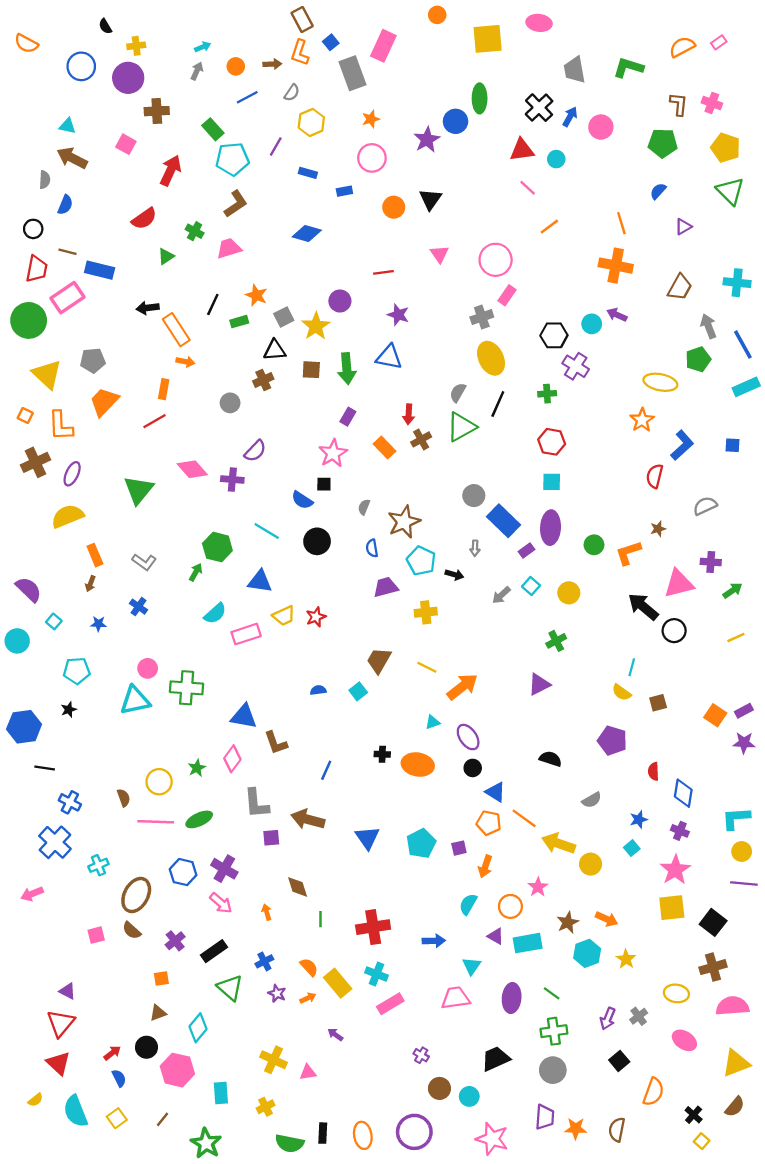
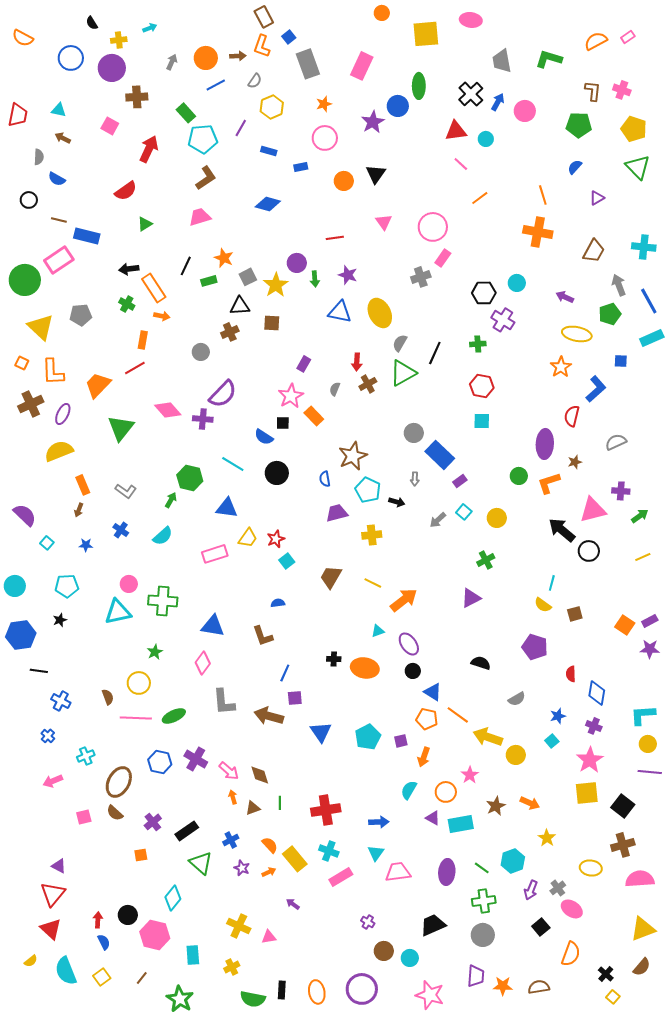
pink rectangle: (383, 46) -> (362, 66), moved
cyan arrow: (203, 47) -> (150, 28), moved
orange circle: (236, 66) -> (206, 58), size x1.5
brown arrow: (72, 158) -> (63, 138), size x0.6
blue semicircle: (65, 205) -> (57, 179), turned 96
green cross: (195, 231) -> (127, 304), moved
red trapezoid: (37, 269) -> (18, 115), moved
purple arrow: (617, 315) -> (565, 297), moved
yellow ellipse: (491, 358) -> (380, 313), moved
green arrow: (347, 369) -> (315, 279), moved, size x0.6
orange trapezoid: (104, 402) -> (98, 385), moved
blue square: (732, 445) -> (621, 361), moved
orange rectangle: (385, 447) -> (314, 416), moved
purple semicircle: (255, 451) -> (223, 394), size x1.4
gray semicircle: (364, 507) -> (335, 389), moved
purple ellipse: (551, 528) -> (545, 444), moved
cyan semicircle: (215, 613) -> (163, 536), moved
yellow trapezoid: (284, 616) -> (248, 538), turned -30
cyan circle: (17, 641) -> (15, 586), moved
cyan square: (358, 691) -> (287, 561), moved
brown L-shape: (276, 743) -> (263, 636), moved
green star: (197, 768) -> (155, 652), moved
purple square: (271, 838) -> (295, 698), moved
blue cross: (55, 842) -> (48, 736), size x0.5
pink arrow: (32, 894) -> (53, 781), moved
pink arrow: (221, 903) -> (229, 771), moved
cyan hexagon: (587, 953) -> (513, 861), moved
cyan triangle: (472, 966) -> (376, 853), moved
brown triangle: (158, 1013) -> (253, 808), moved
pink ellipse: (684, 1040) -> (572, 909), moved
red arrow: (112, 1053) -> (98, 920), turned -49
brown semicircle: (617, 1130) -> (539, 987), turned 70

